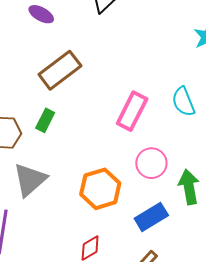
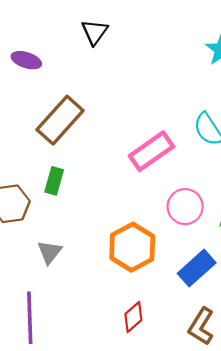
pink rectangle: (132, 111) -> (151, 151), turned 39
gray triangle: (30, 180) -> (50, 252), size x0.6

